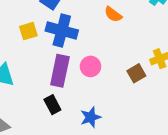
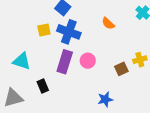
black rectangle: (52, 105) -> (43, 86), moved
blue star: (91, 117) -> (105, 99), moved

